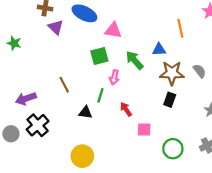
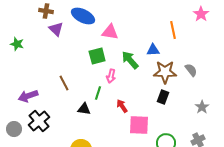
pink square: (144, 130) -> (139, 125), size x1.5

